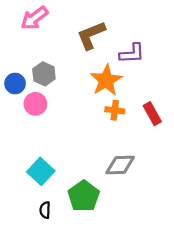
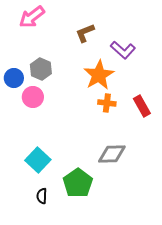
brown L-shape: (91, 35) -> (85, 33), size x0.7
purple L-shape: (132, 53) -> (123, 50), turned 45

